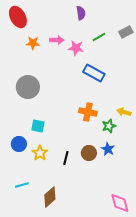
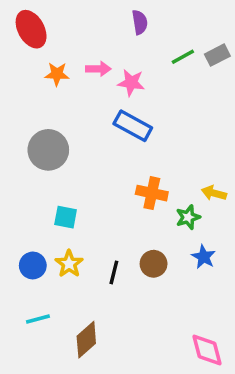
green line: (99, 37) -> (183, 57), moved
blue rectangle: (94, 73) -> (133, 126), moved
blue circle: (19, 144) -> (33, 265), moved
blue star: (108, 149) -> (204, 257), moved

